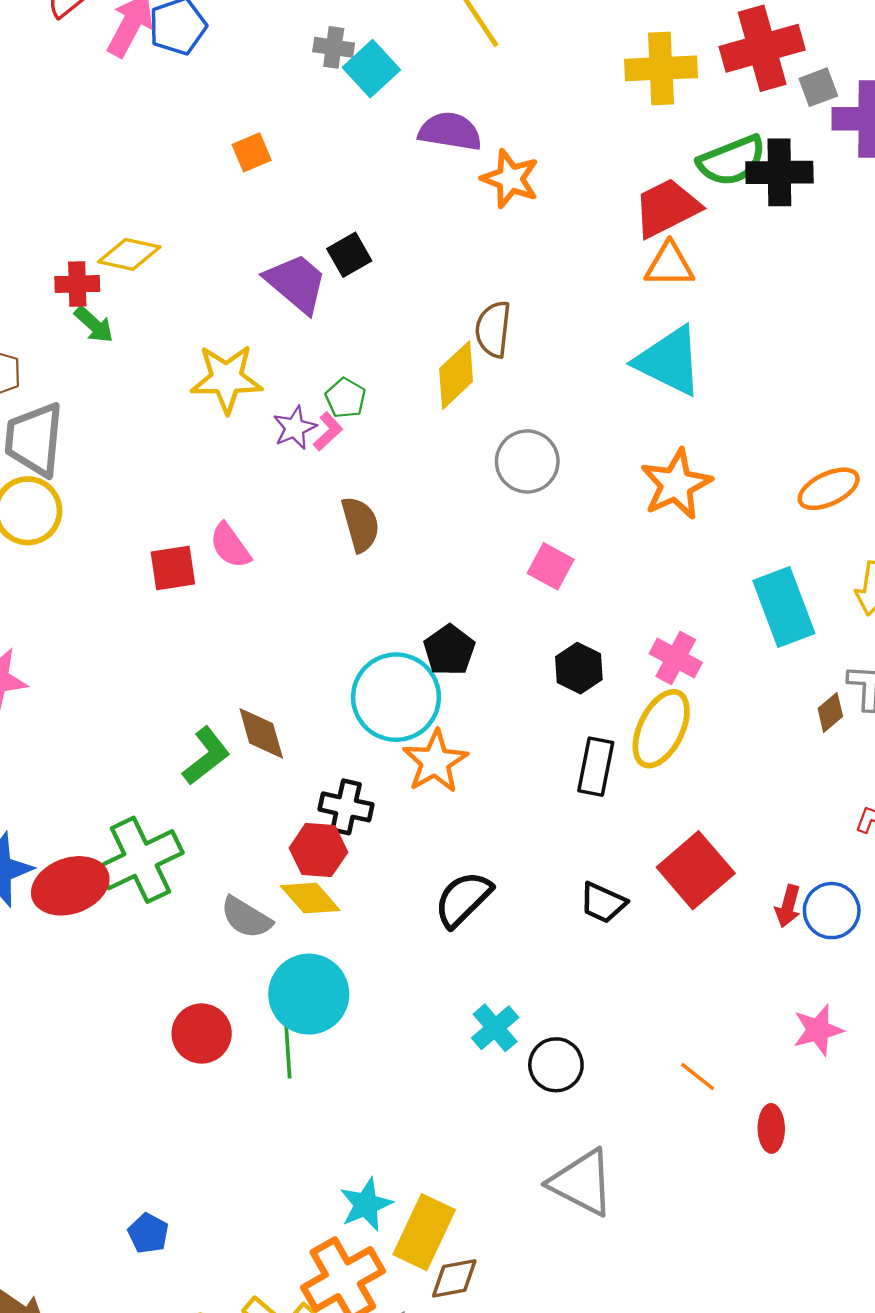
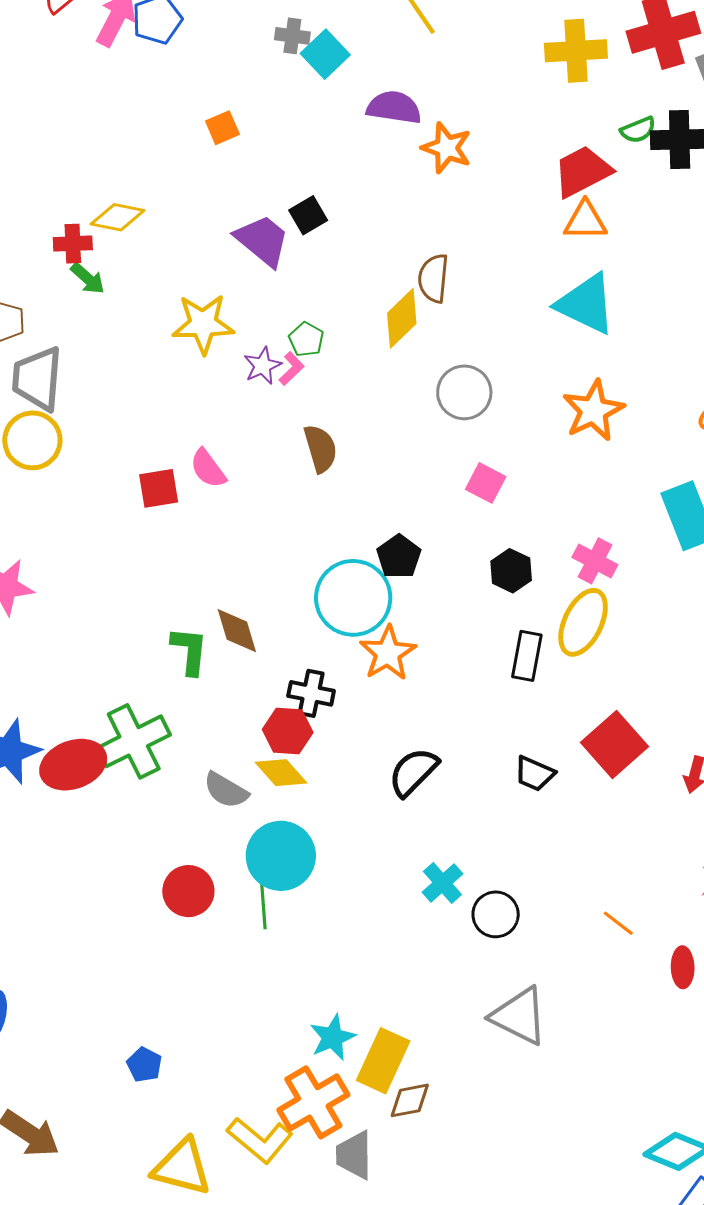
green semicircle: (732, 161) -> (638, 130), size x0.6
green L-shape: (206, 756) -> (190, 651), turned -46

